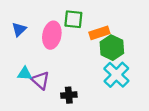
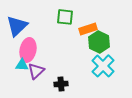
blue triangle: (19, 29) -> (17, 26), size x1.6
pink ellipse: (52, 35) -> (28, 50), moved
purple triangle: (41, 80) -> (36, 71), turned 36

